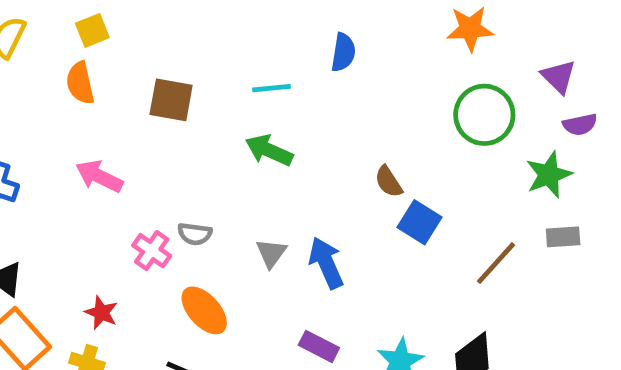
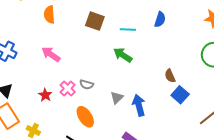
brown square: (171, 100) -> (95, 21), moved
red star: (101, 313) -> (45, 95), moved

